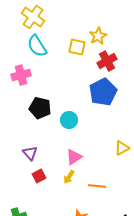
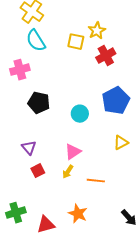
blue pentagon: (103, 92) -> (116, 101), moved
cyan circle: (69, 120) -> (80, 114), moved

